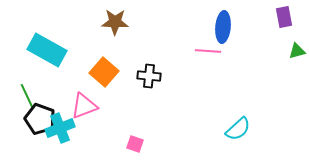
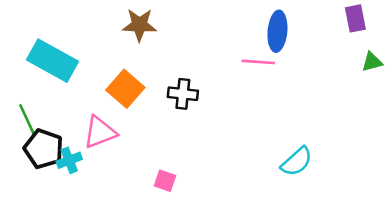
cyan cross: (60, 128) -> (69, 160), size x0.7

